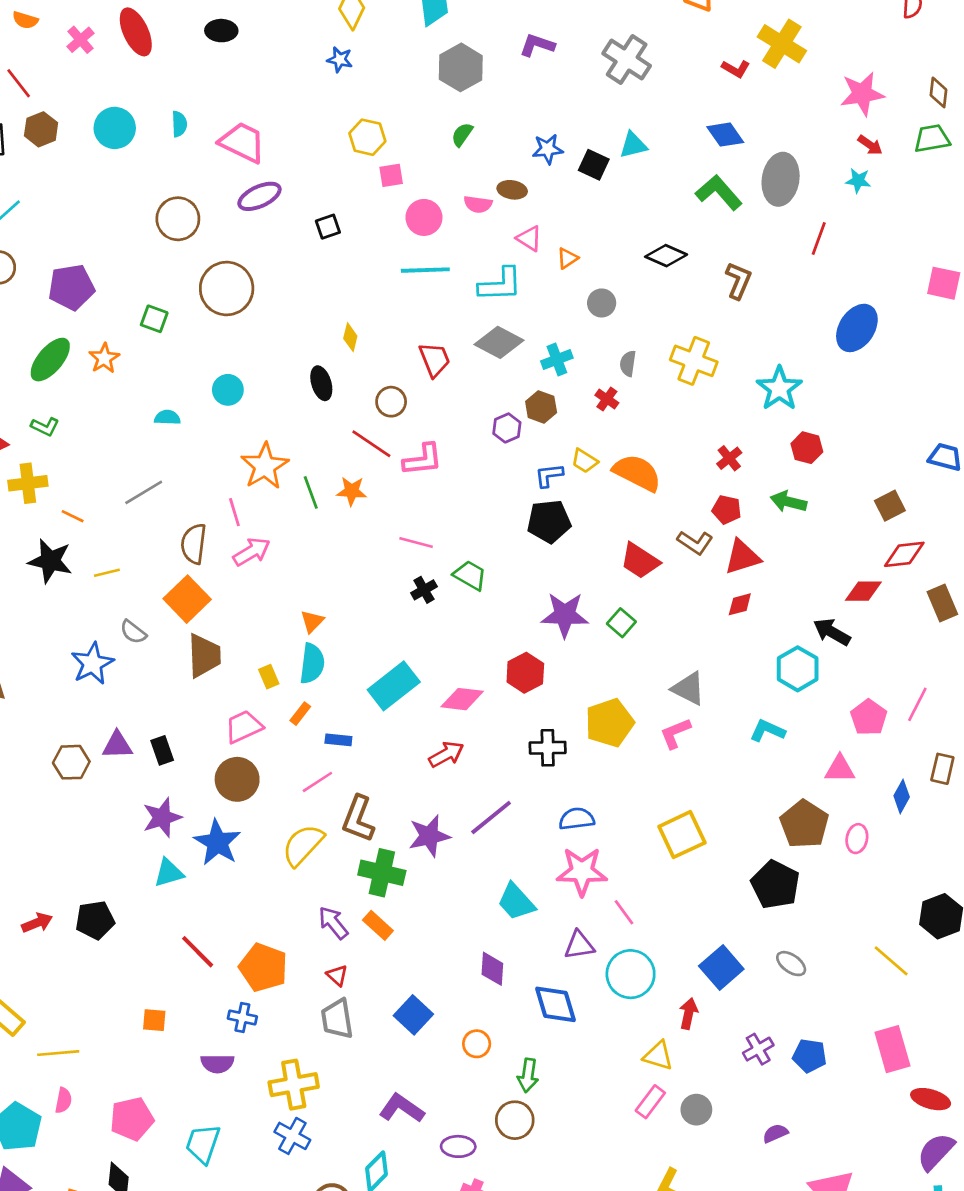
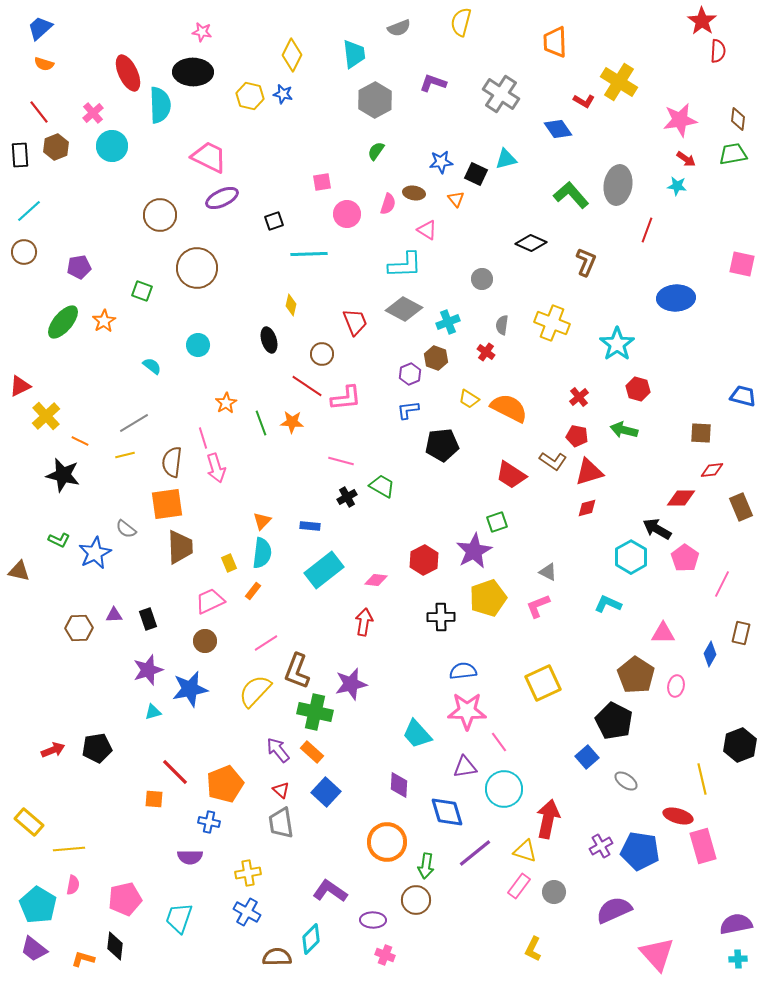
black ellipse: (221, 31) -> (193, 72), size x1.6
pink cross: (81, 40) -> (93, 113), moved
cyan semicircle: (179, 124) -> (160, 105), moved, size x1.8
blue diamond: (725, 135) -> (558, 129), moved
yellow hexagon: (367, 137) -> (250, 96), moved
pink semicircle: (478, 204) -> (388, 204), turned -80
orange triangle: (567, 258) -> (456, 199), moved, turned -36
cyan line: (425, 270) -> (309, 254), moved
purple pentagon: (71, 287) -> (79, 267), size x0.7
blue ellipse: (857, 328) -> (676, 298), turned 54
cyan semicircle: (167, 417) -> (152, 366), turned 36
green L-shape: (45, 427) -> (59, 540), moved
orange star: (265, 466) -> (226, 403), size x0.6
blue L-shape: (549, 475) -> (408, 410), moved
yellow cross: (28, 483) -> (46, 416), turned -36
brown square: (890, 506) -> (701, 433), turned 30
pink arrow: (252, 552) -> (216, 468), turned 104
red diamond: (904, 554) -> (712, 470), size x0.7
yellow line: (107, 573) -> (125, 455), moved
orange square: (187, 599) -> (167, 504), turned 36
purple star: (565, 615) -> (474, 551), moved, turned -30
green square: (621, 623) -> (497, 522), turned 30
gray triangle: (688, 689) -> (548, 572), size x0.7
pink diamond: (462, 699) -> (376, 580), size x0.7
pink pentagon: (869, 717) -> (685, 558), moved
blue rectangle: (338, 740) -> (310, 526), moved
purple triangle: (117, 745) -> (114, 615), size x0.7
red arrow: (446, 754) -> (364, 622), turned -52
brown circle: (237, 779) -> (205, 641), size x0.7
purple line: (491, 817) -> (475, 853), moved
blue star: (217, 842) -> (190, 689), turned 30
cyan triangle: (169, 873) -> (153, 712), size x0.7
yellow line: (891, 961) -> (702, 779), turned 36
orange pentagon: (263, 968) -> (225, 784), turned 30
blue square: (721, 968) -> (587, 757), moved, size x0.7
red arrow: (688, 1014) -> (548, 819), size x1.6
blue square: (413, 1015) -> (326, 792), moved
orange square: (154, 1020) -> (154, 799), moved
orange circle: (477, 1044) -> (387, 842), size x1.8
blue pentagon: (810, 1056) -> (640, 851), size x1.5
yellow cross: (294, 1085) -> (248, 873), size x0.7
red ellipse: (931, 1099) -> (678, 816), moved
purple semicircle: (775, 1133) -> (614, 910), size x1.8
purple semicircle: (936, 1152) -> (736, 924), turned 36

